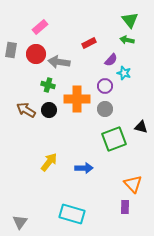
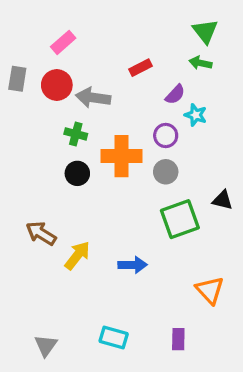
brown arrow: (26, 110) -> (41, 233), moved
purple rectangle: (125, 207) -> (178, 339), moved
cyan rectangle: (72, 214) -> (114, 337), size x0.7
gray triangle: (20, 222) -> (46, 345), moved

